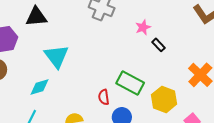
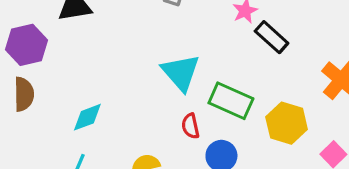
black rectangle: (158, 45) -> (272, 37), size x1.5
cyan triangle: (56, 56) -> (181, 72), moved

